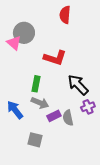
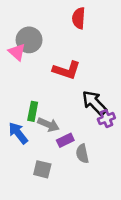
green rectangle: (36, 84) -> (33, 111), moved
purple cross: (88, 107) -> (106, 119), moved
gray semicircle: (68, 118) -> (82, 154), moved

